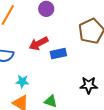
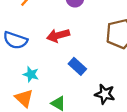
blue rectangle: (58, 54) -> (77, 66), moved, turned 42

